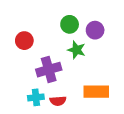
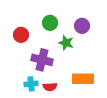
green circle: (70, 24) -> (50, 23), moved
purple cross: (49, 70) -> (42, 60), turned 30

